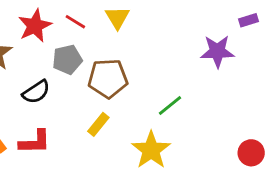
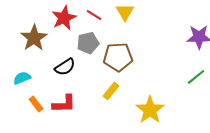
green line: (170, 105) -> (196, 77), moved

